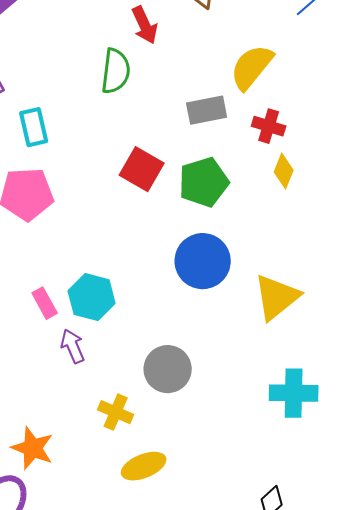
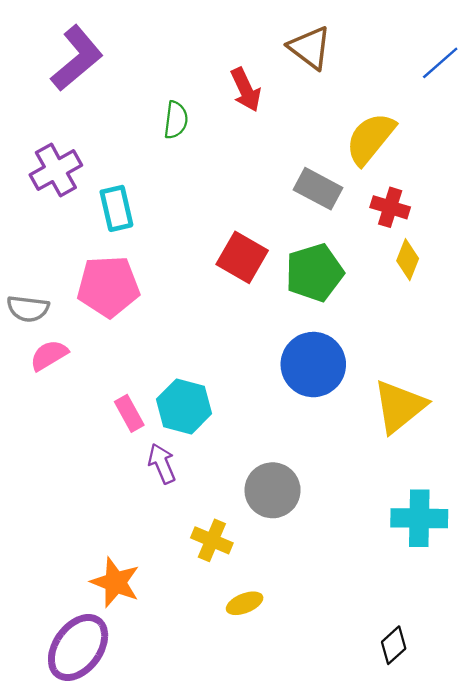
green semicircle: (116, 71) -> (176, 120), moved, size x0.7
gray rectangle: (207, 110) -> (318, 189), turned 39
yellow ellipse: (144, 466) -> (245, 603), size x0.7

